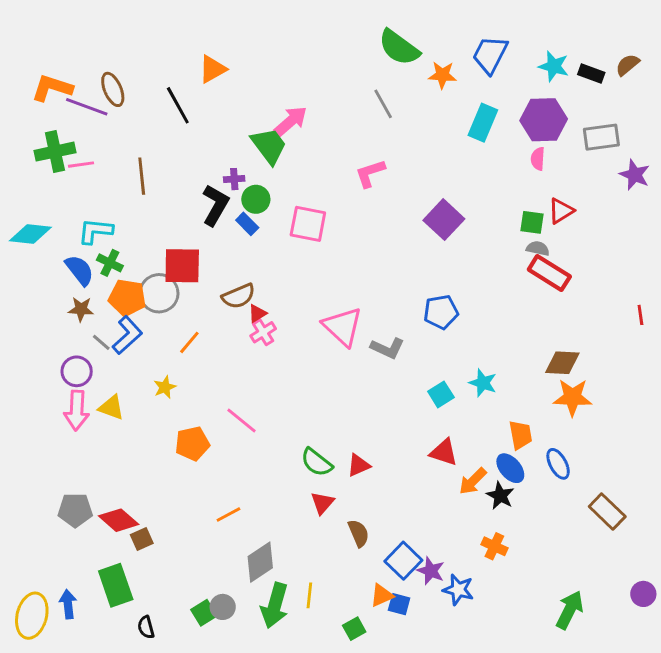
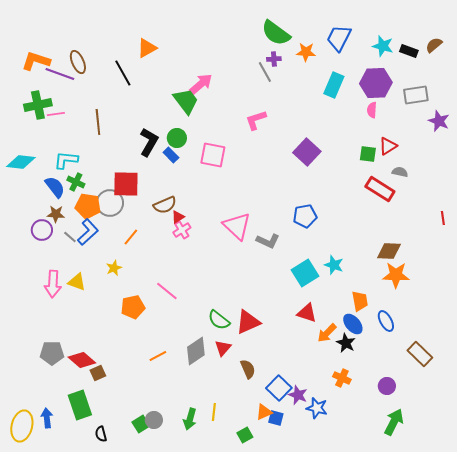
purple cross: (234, 179) -> (274, 59), moved
gray semicircle: (538, 248) -> (400, 172), moved
purple circle: (77, 371) -> (42, 230), moved
cyan square: (441, 394) -> (305, 273), size x1.5
red triangle: (359, 465) -> (248, 322), size x1.5
gray diamond: (260, 562) -> (196, 351), moved
purple circle: (643, 594) -> (387, 386), moved
green arrow: (275, 606) -> (190, 419), size x0.7

